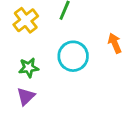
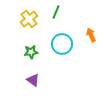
purple triangle: (26, 96) -> (33, 80), moved, turned -40

